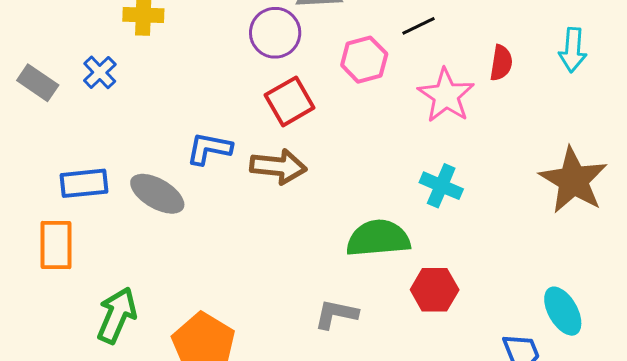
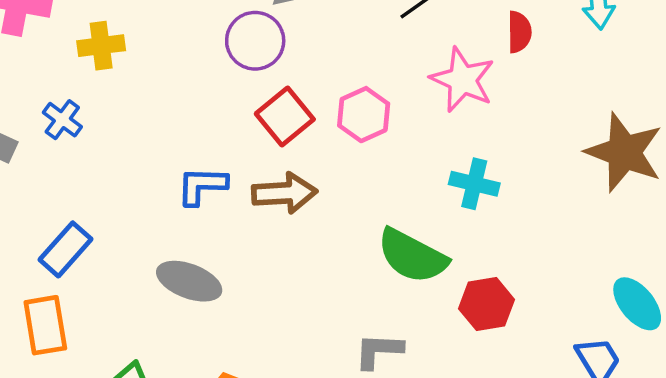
pink hexagon: (364, 60) -> (364, 115), moved
blue rectangle: (84, 183) -> (65, 249), turned -33
gray ellipse: (157, 194) -> (189, 281), moved
green semicircle: (378, 238) -> (412, 256), turned -138

